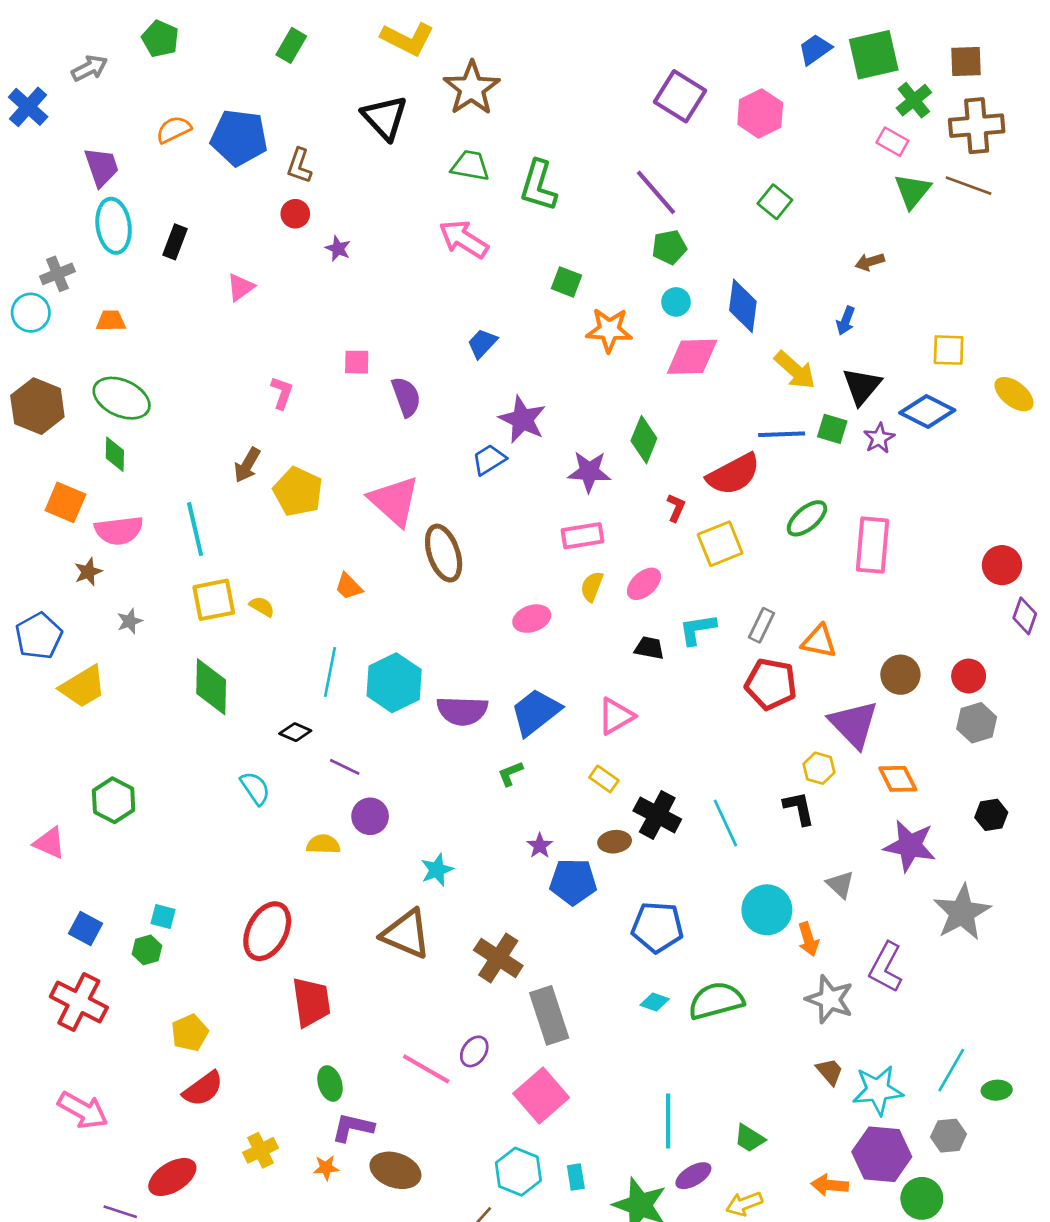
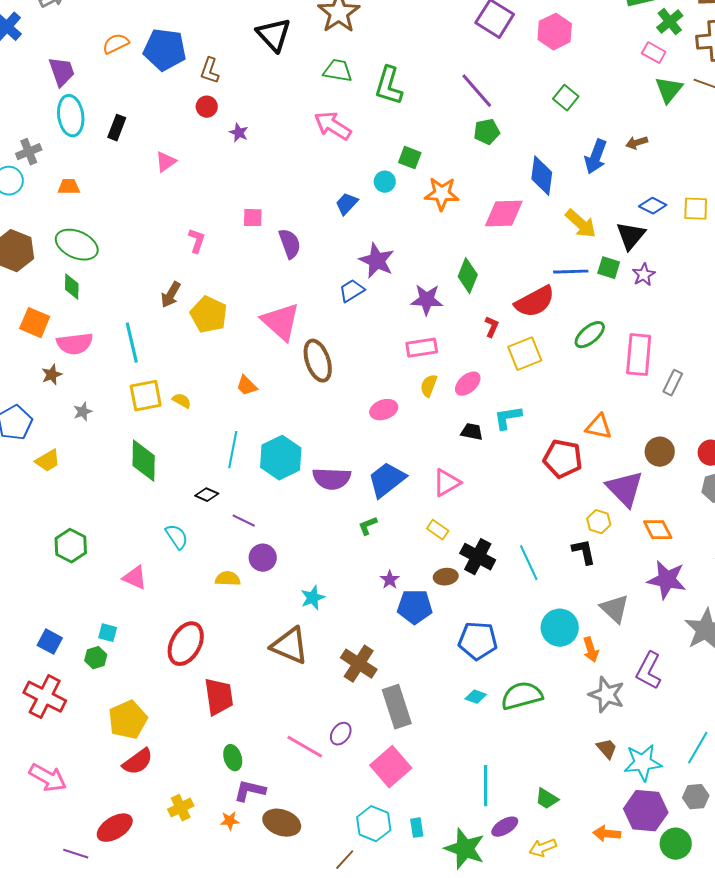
cyan circle: (676, 302) -> (385, 182), moved
blue arrow: (846, 321) -> (596, 157), moved, size x1.6
blue diamond: (927, 411) -> (653, 206), moved, size x0.7
gray rectangle: (762, 625) -> (673, 383), moved
yellow trapezoid: (83, 687) -> (48, 461), size x0.7
pink triangle: (49, 843) -> (135, 578), moved
gray triangle: (840, 884) -> (615, 609), size x1.4
yellow pentagon: (190, 1033) -> (128, 720), size x1.4

